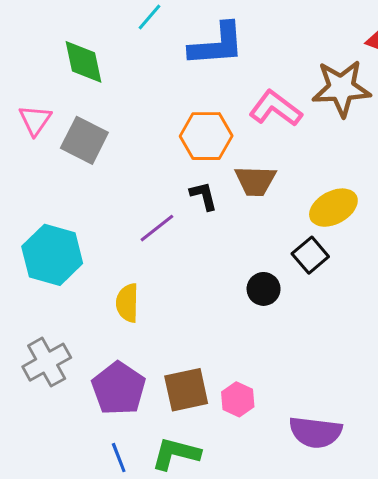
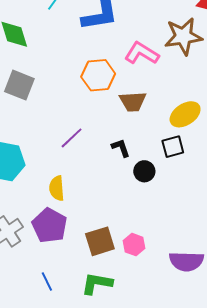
black L-shape: (204, 196) -> (121, 148), moved
black square: (310, 255) -> (173, 147), turned 30
purple pentagon: (119, 388) -> (50, 225), moved
blue line: (119, 458) -> (47, 282), moved

